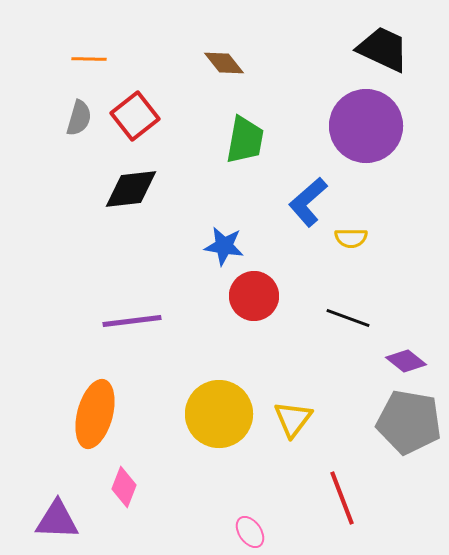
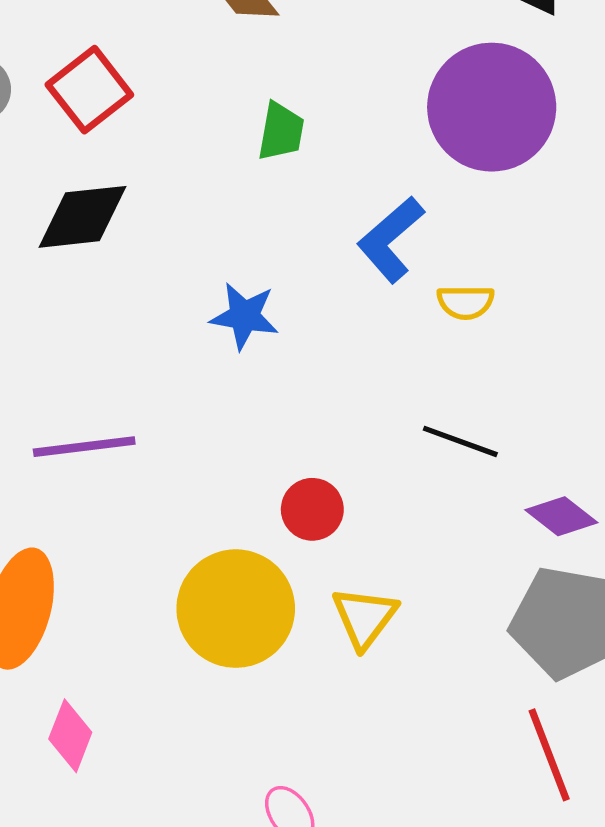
green trapezoid: (245, 140) -> (281, 131), size x0.7
red circle: (254, 296) -> (312, 509), moved, size x0.7
red line: (342, 498) -> (549, 755), moved

